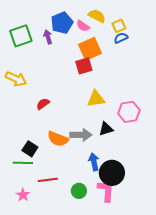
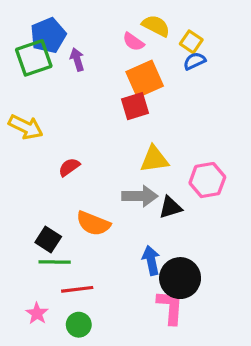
blue pentagon: (62, 23) -> (48, 35), moved
yellow square: (119, 26) -> (191, 42), turned -32
gray arrow: (81, 135) -> (140, 196), moved
green line: (23, 163) -> (55, 262), moved
green circle: (79, 191) -> (79, 325), moved

